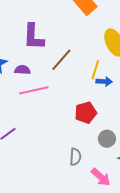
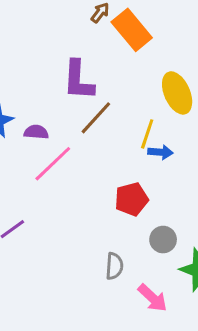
purple L-shape: (33, 37) -> (78, 80), moved
pink line: (34, 90) -> (53, 164), turned -32

